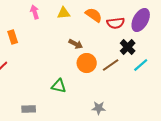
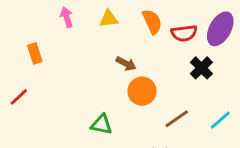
orange semicircle: (94, 15) -> (152, 22), turned 30
brown line: (111, 65) -> (177, 119), moved
cyan line: (141, 65) -> (220, 120), moved

